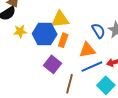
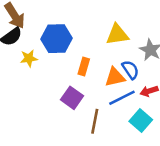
yellow triangle: (60, 19) -> (117, 35), moved
blue semicircle: (98, 31) -> (130, 70), moved
blue hexagon: (45, 34) -> (57, 39), moved

